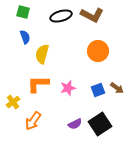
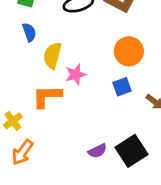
pink star: (68, 88) -> (76, 74), moved
blue square: (98, 90) -> (122, 87), moved
orange arrow: (33, 121) -> (22, 152), moved

